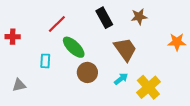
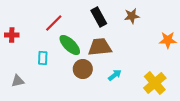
brown trapezoid: (125, 49) -> (100, 47), moved, turned -60
yellow cross: (148, 87) -> (155, 83), moved

